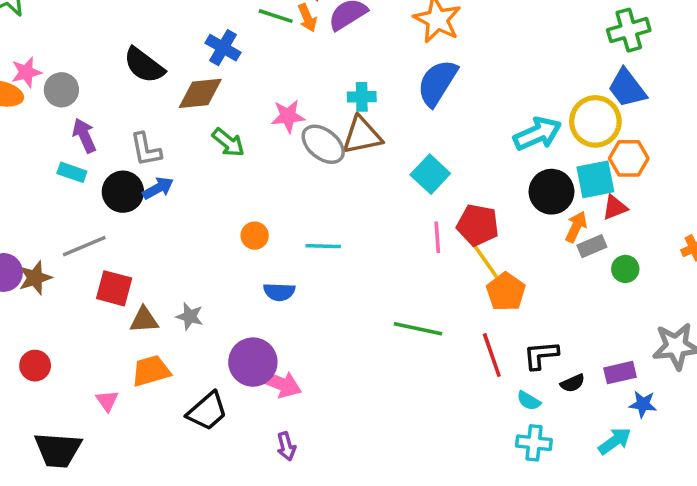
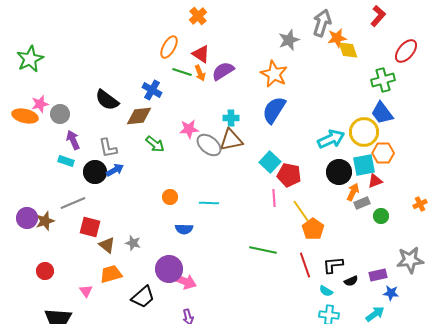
red pentagon: (478, 225) -> (289, 175), moved
brown triangle: (144, 320) -> (107, 245), turned 42

